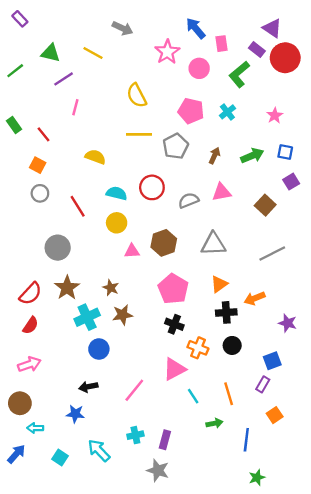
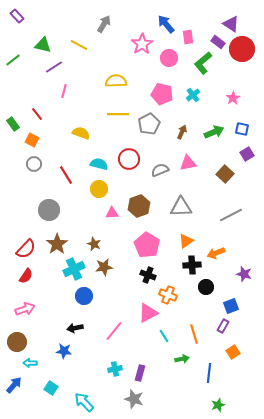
gray arrow: (122, 28) -> (104, 24), turned -84
yellow semicircle: (137, 95) -> (116, 81), turned 115
green rectangle: (14, 125) -> (13, 124), moved
black circle: (232, 345) -> (206, 287), moved
cyan arrow: (99, 450) -> (84, 402), moved

